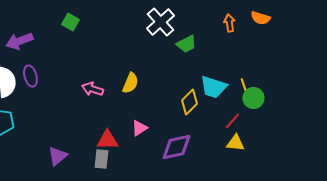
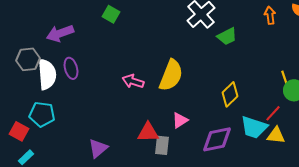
yellow semicircle: (130, 83) -> (171, 75), size x1.5
cyan trapezoid: (213, 87) -> (254, 127), moved
gray rectangle: (101, 159) -> (162, 145), moved

